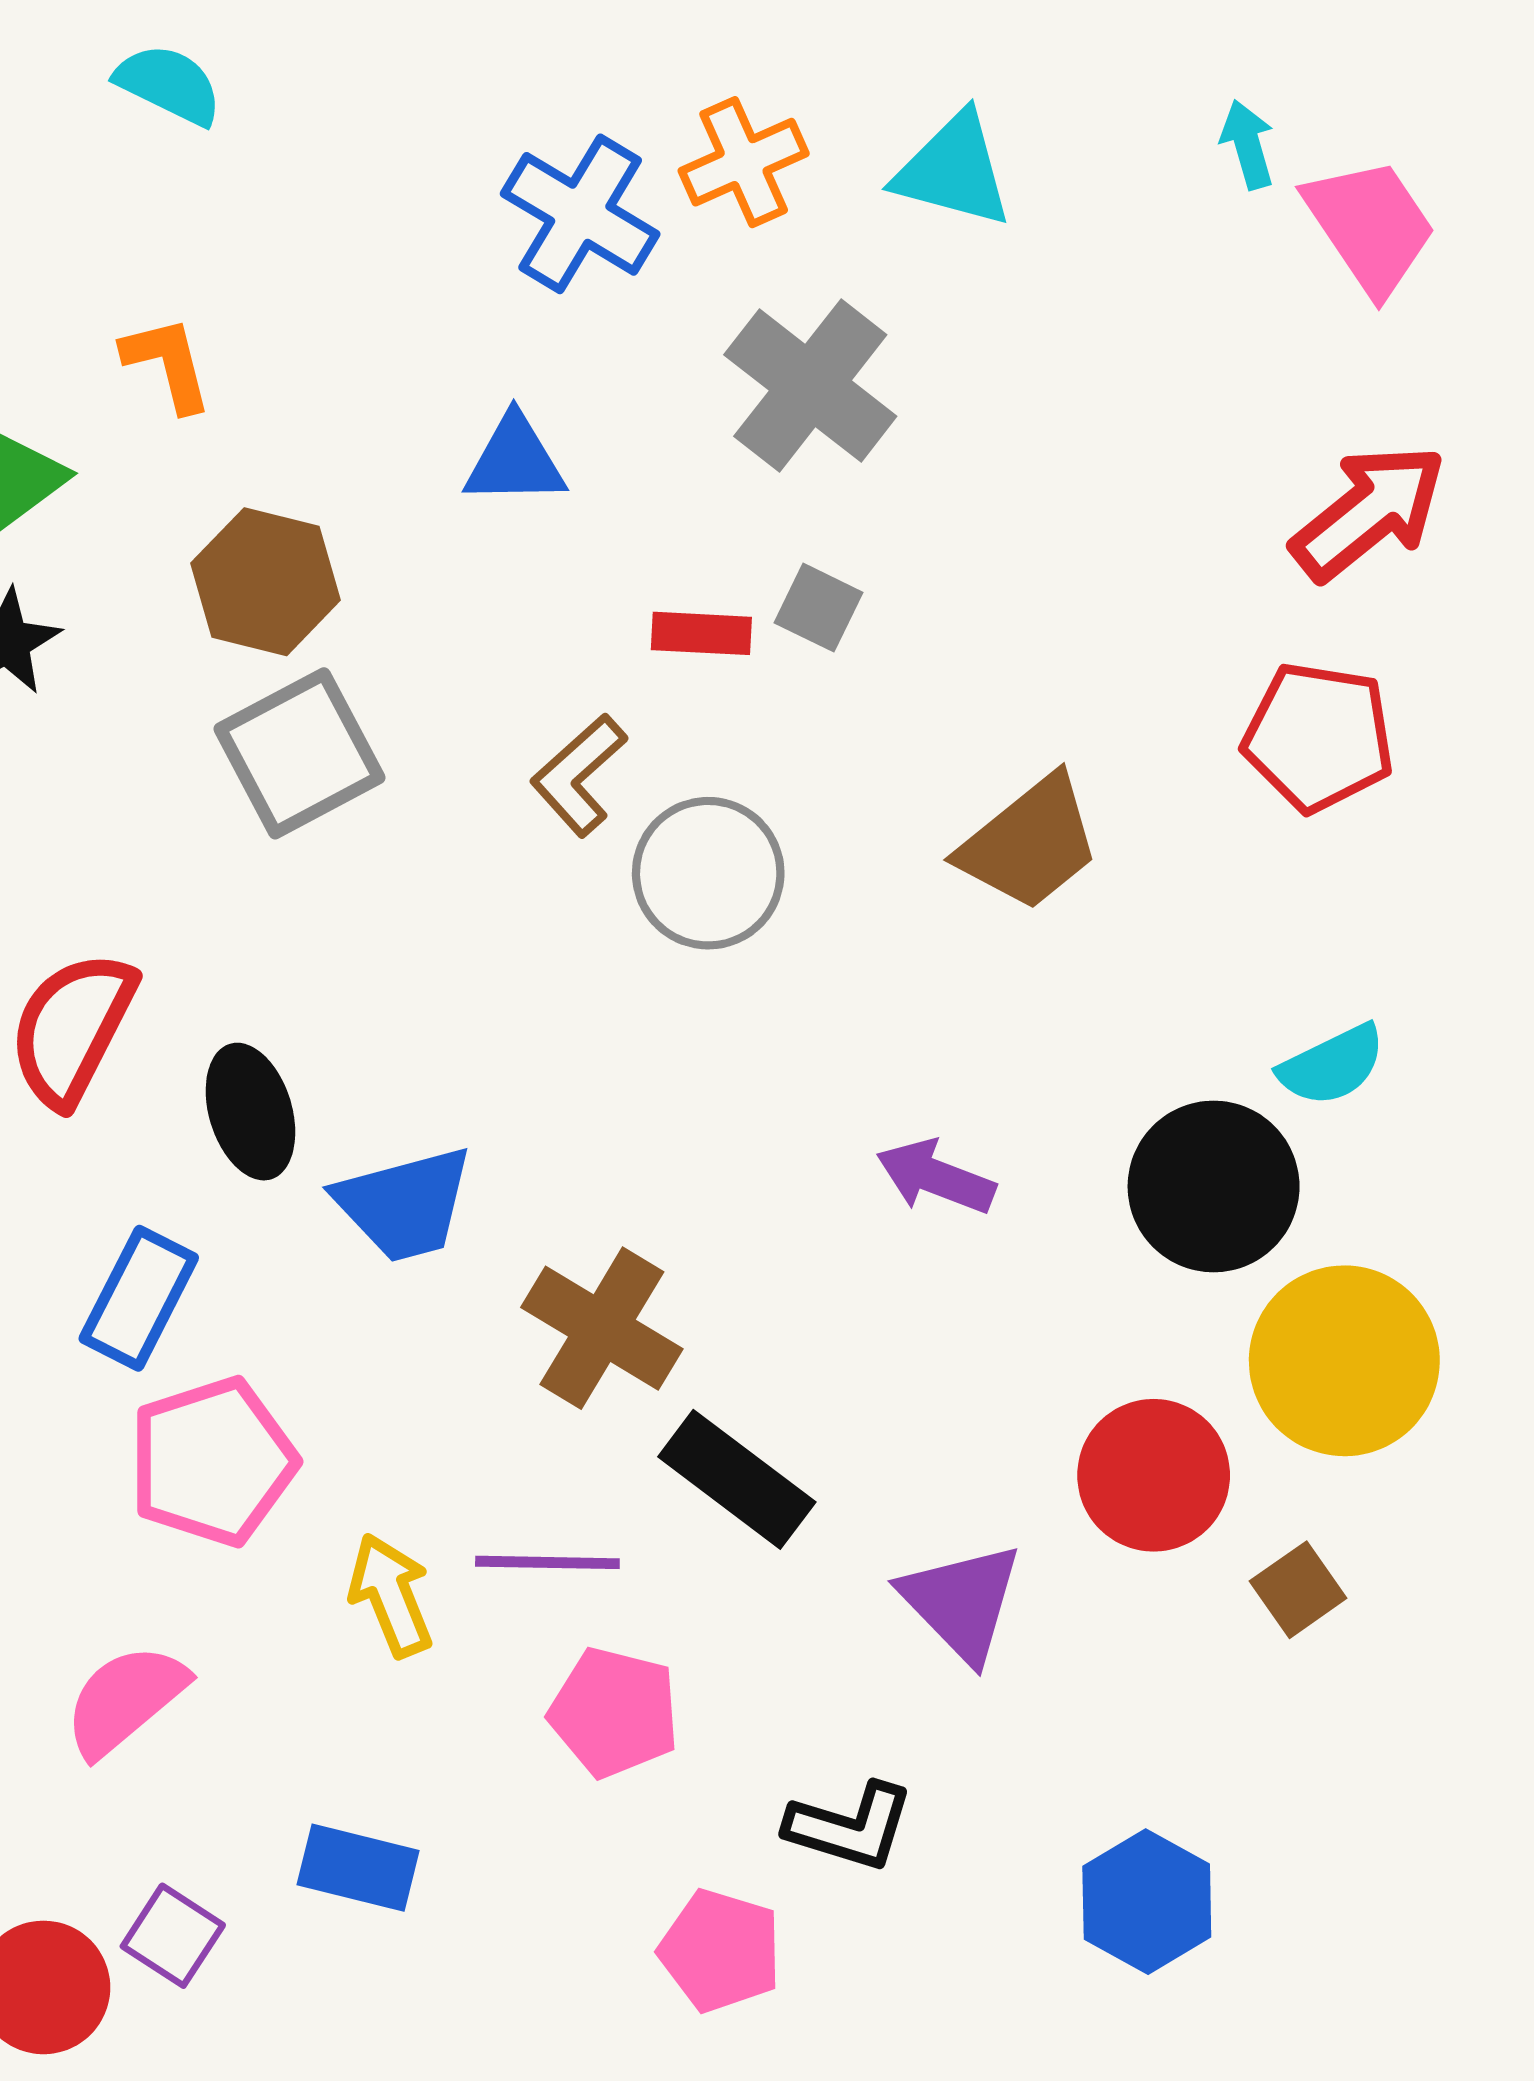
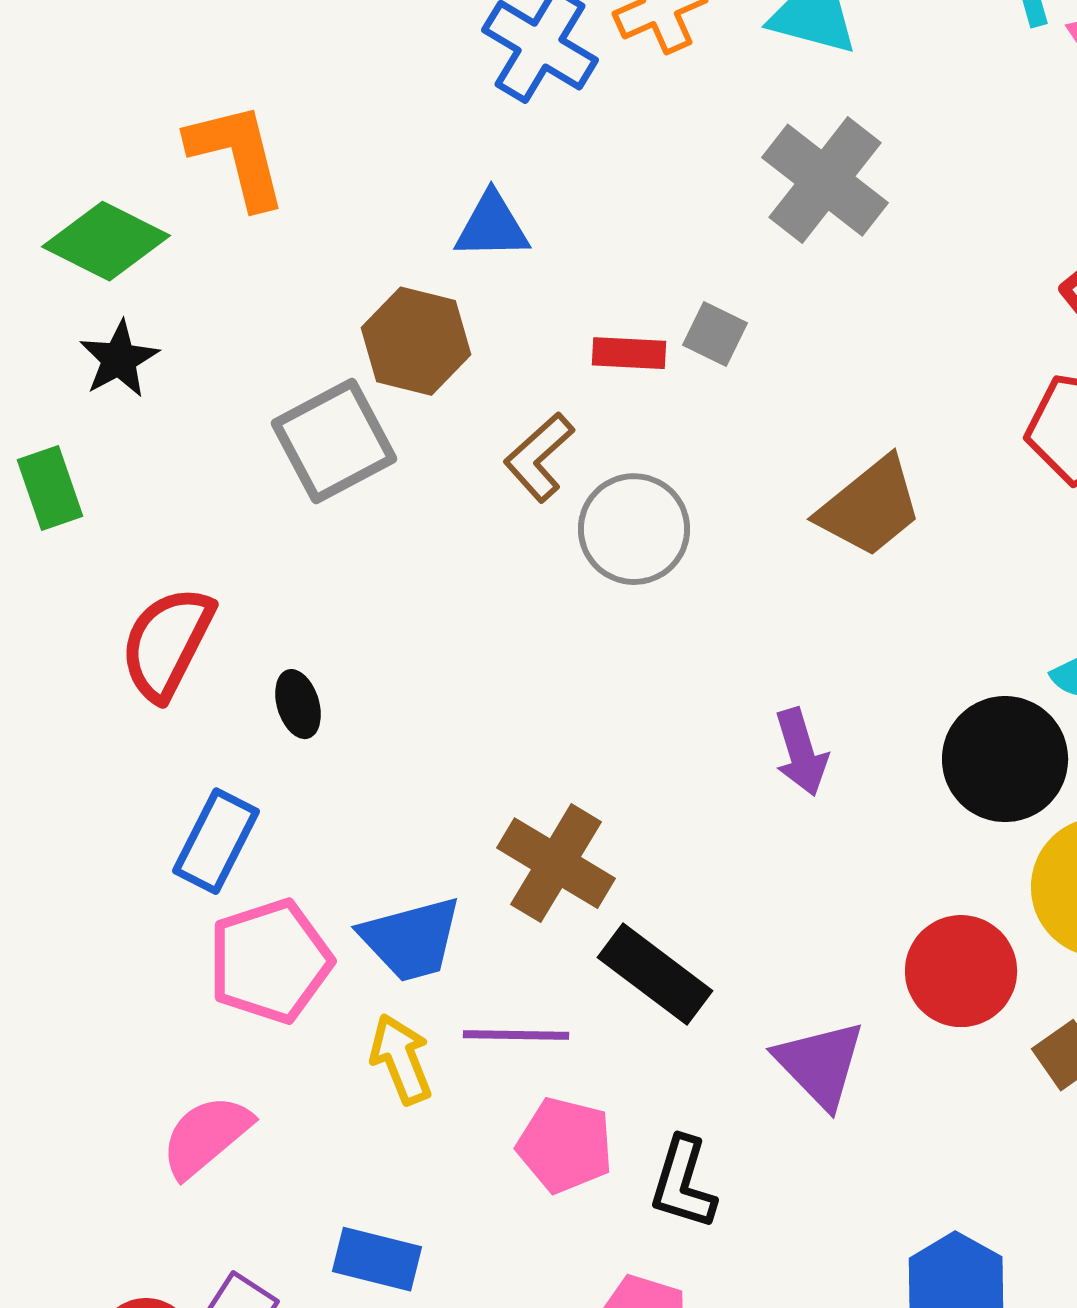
orange L-shape: (167, 364) -> (237, 155), size x1.5
gray cross: (810, 385) -> (825, 180), moved
brown hexagon: (265, 582) -> (416, 341), moved
black ellipse: (250, 1112) -> (298, 704), size x0.7
purple arrow: (936, 1177) -> (801, 752), turned -128
blue trapezoid: (404, 1204) -> (411, 939), moved
black L-shape: (850, 1827) -> (683, 1183), moved, turned 90

